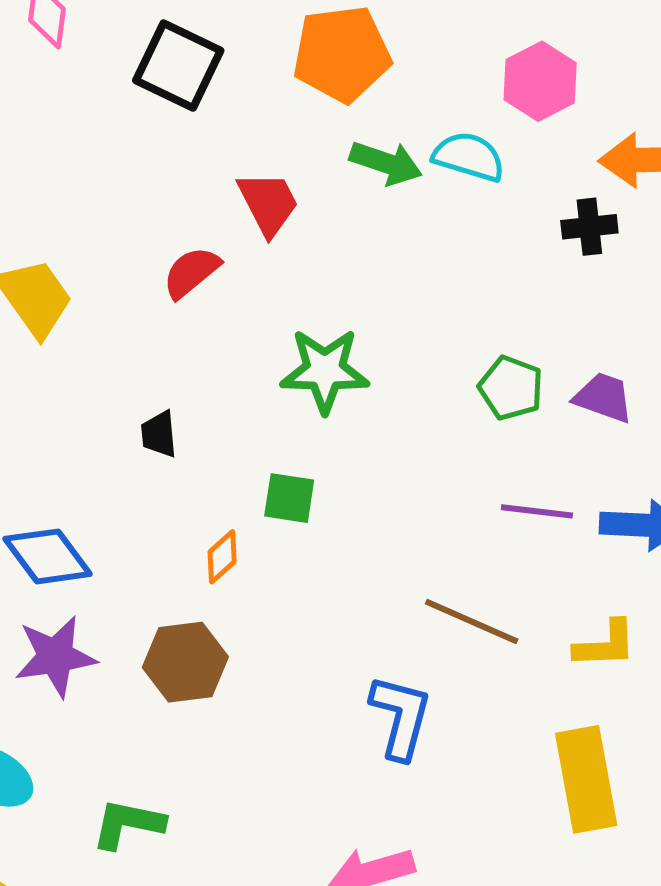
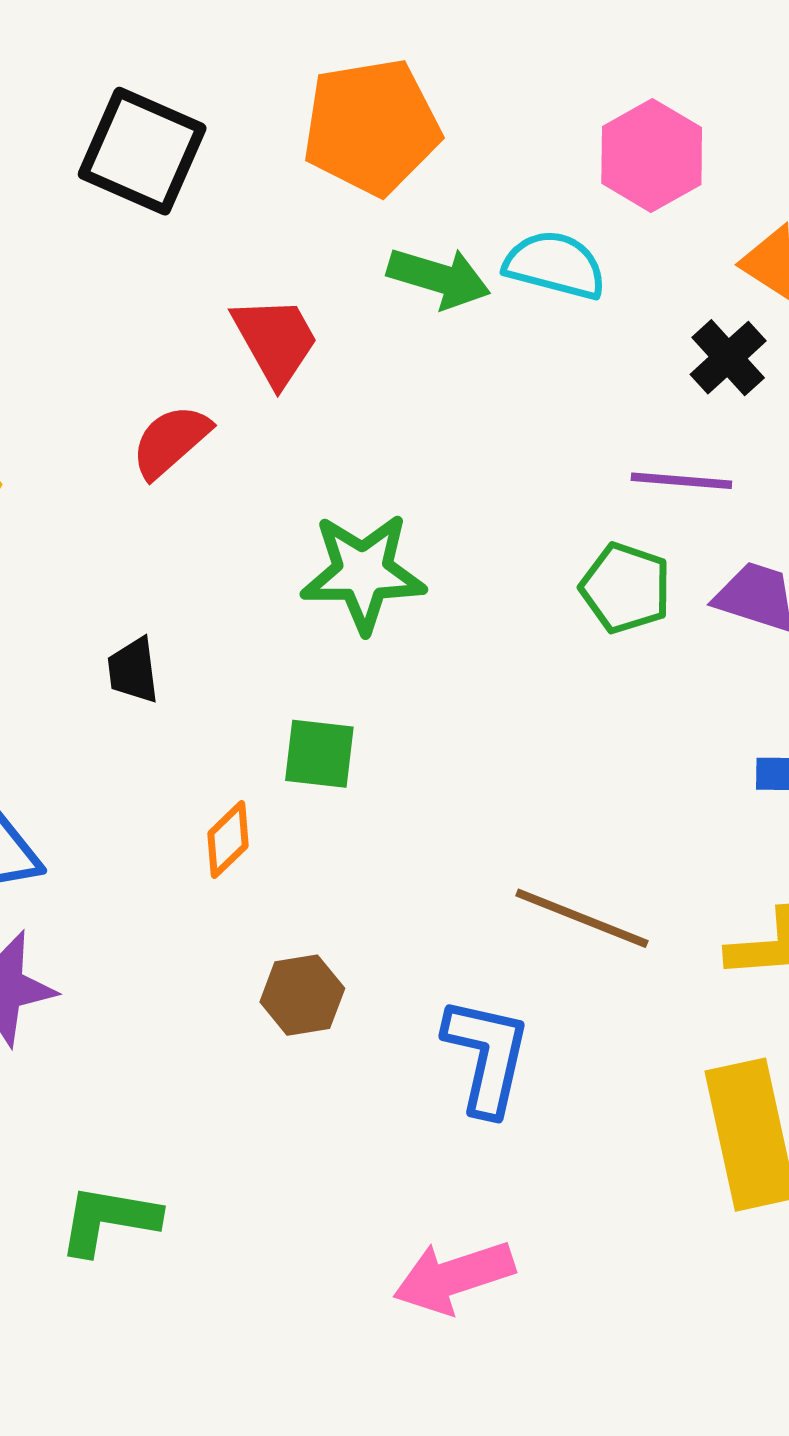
black cross: (589, 227) -> (728, 358), turned -34
purple line: (537, 511) -> (681, 481), moved
brown hexagon: (185, 662) -> (302, 995), moved, size x0.7

